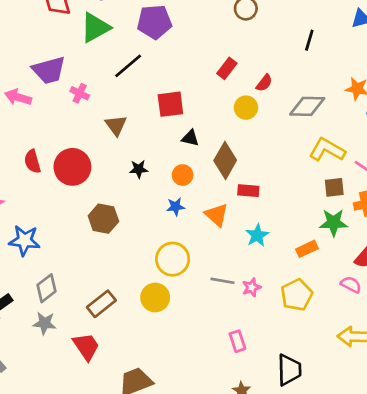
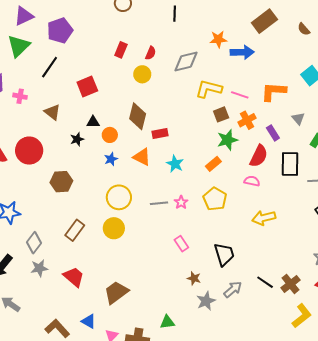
black triangle: (190, 138) -> (93, 122), moved
brown rectangle: (101, 304) -> (75, 230), moved

